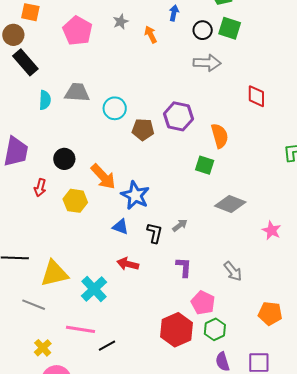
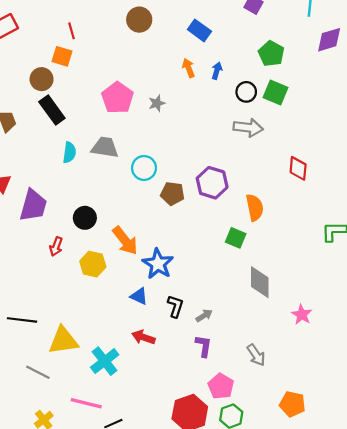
gray star: (121, 22) -> (157, 103), moved
pink pentagon: (77, 31) -> (117, 98), moved
orange arrow: (151, 34) -> (188, 68), moved
gray diamond: (230, 204) -> (260, 282), turned 64
gray arrow: (180, 225) -> (204, 316), moved

